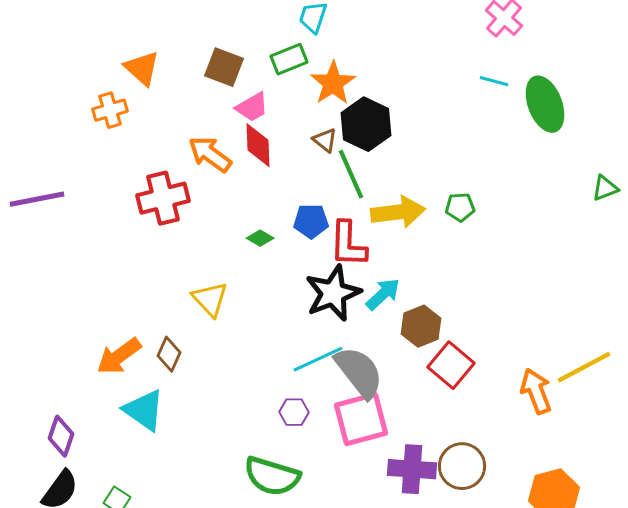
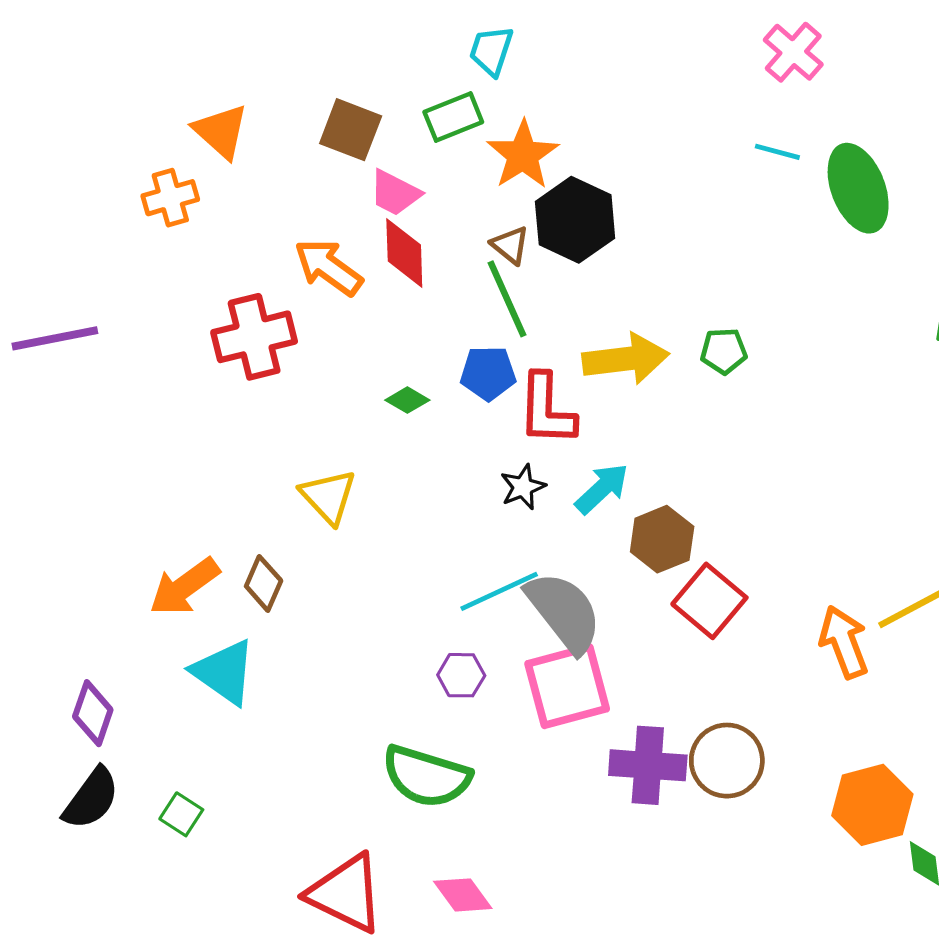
pink trapezoid: (252, 107) -> (395, 193), turned 57
green line: (351, 174) -> (507, 299), moved
black star: (333, 293) -> (523, 487), size x0.5

